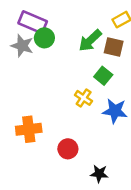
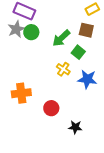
green circle: (44, 38) -> (31, 32), moved
green arrow: (90, 40) -> (61, 38), moved
gray star: (22, 46) -> (16, 29), turned 30

